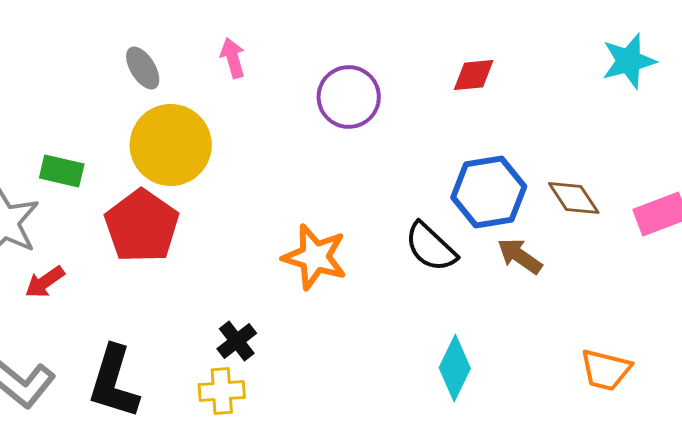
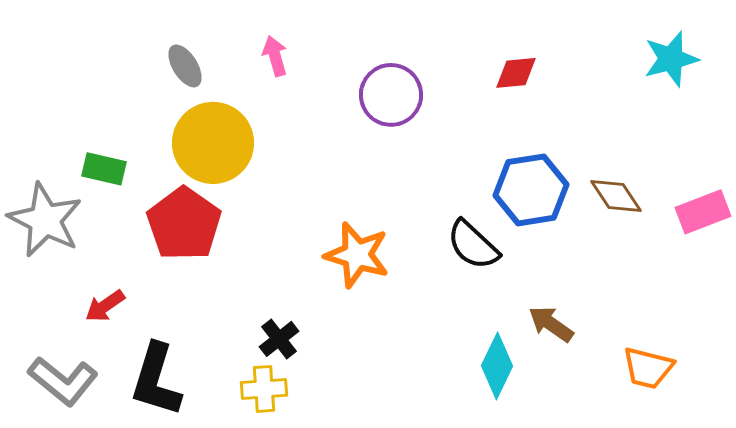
brown arrow: (520, 256) -> (551, 324), moved
red arrow: (45, 282) -> (105, 306), moved

